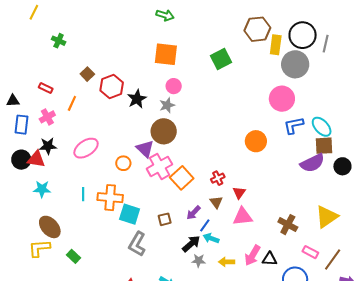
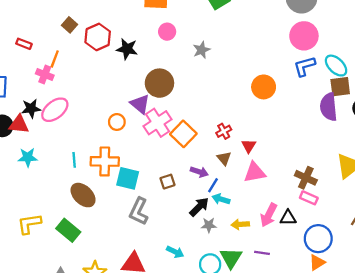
black star: (137, 99) -> (127, 49), turned -30
pink circle: (282, 99) -> (304, 36), moved
gray star: (167, 105) -> (201, 50), moved
pink cross: (47, 117) -> (45, 75), moved, turned -35
pink ellipse: (86, 148) -> (55, 110), moved
purple semicircle: (312, 163) -> (329, 107), turned 115
purple arrow: (194, 213) -> (199, 172), turned -112
brown ellipse: (50, 227) -> (83, 195), moved
pink rectangle: (310, 252) -> (309, 198), moved
green rectangle: (73, 256) -> (68, 230), size x1.5

